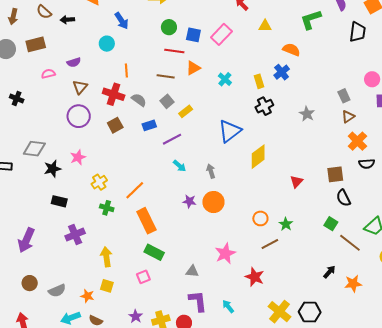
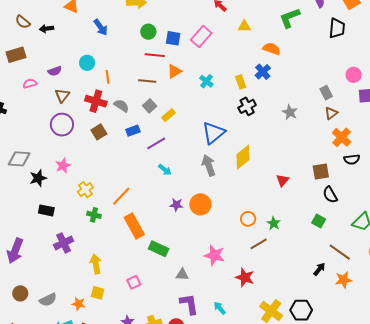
cyan circle: (107, 44) -> (87, 63), moved
gray arrow: (211, 171) -> (209, 165), moved, size x1.5
brown line: (350, 243) -> (340, 252), moved
green rectangle: (154, 252) -> (159, 249), moved
pink star: (225, 253) -> (214, 255), turned -30

